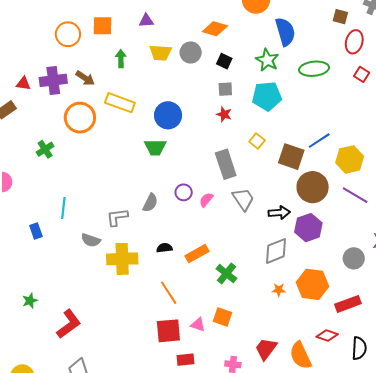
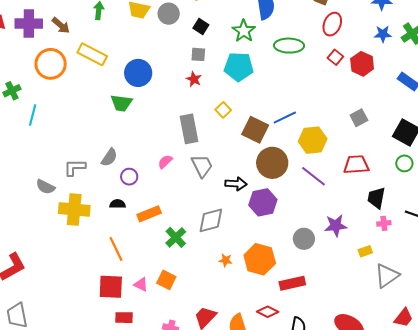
purple circle: (184, 192) -> (129, 177), moved
cyan line: (63, 208) -> (33, 115), moved
gray diamond: (276, 251) -> (211, 220), moved

